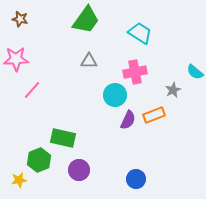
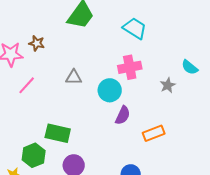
brown star: (20, 19) -> (37, 43), moved
gray triangle: (89, 61) -> (74, 77), moved
orange rectangle: (154, 115) -> (154, 133), moved

